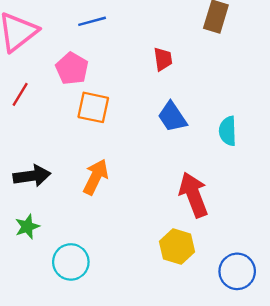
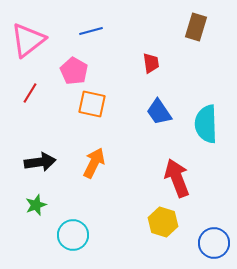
cyan semicircle: (228, 131) -> (206, 124), size x1.5

